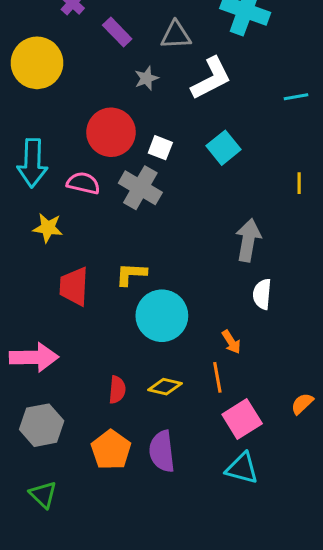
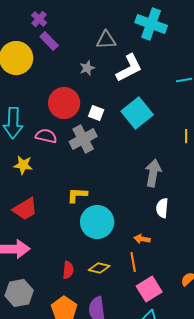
purple rectangle: (117, 32) -> (49, 41), moved
cyan square: (224, 148) -> (137, 113), size x1.4
gray cross: (140, 188) -> (83, 139), turned 32
red trapezoid: (74, 286) -> (25, 209), moved, turned -124
orange arrow: (231, 342) -> (142, 239), turned 133

